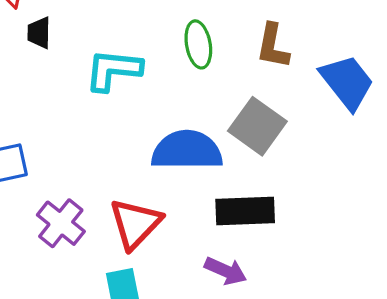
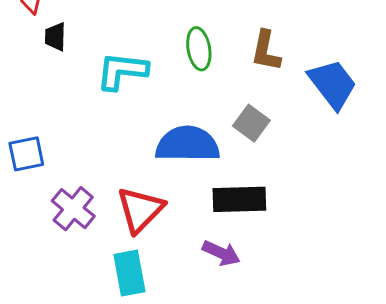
gray square: (257, 126) -> (251, 123), size x0.7

